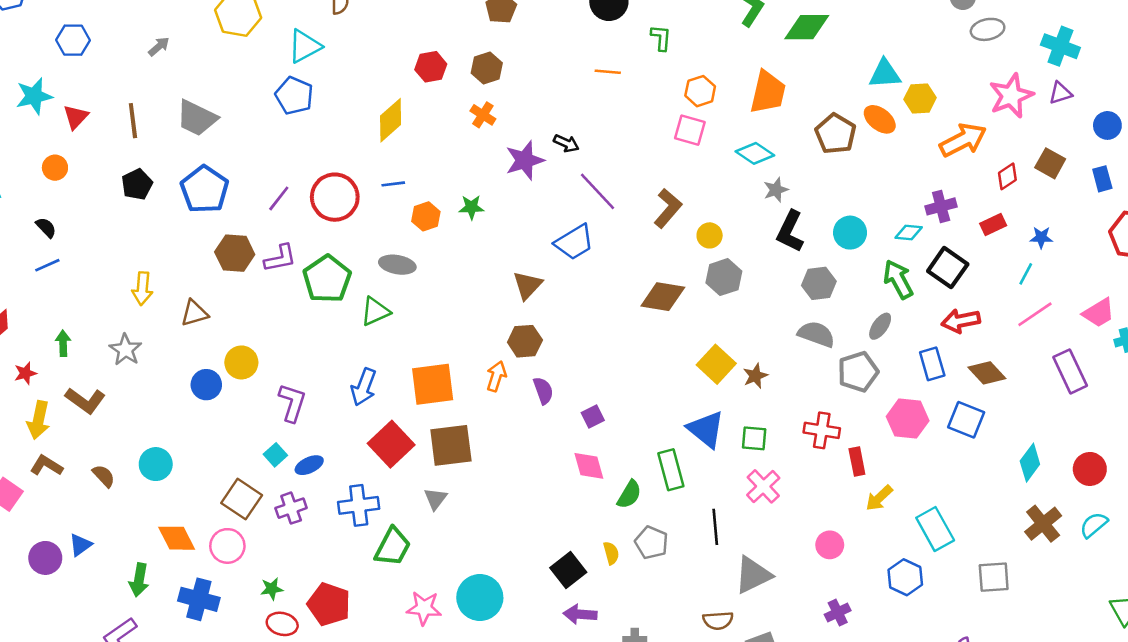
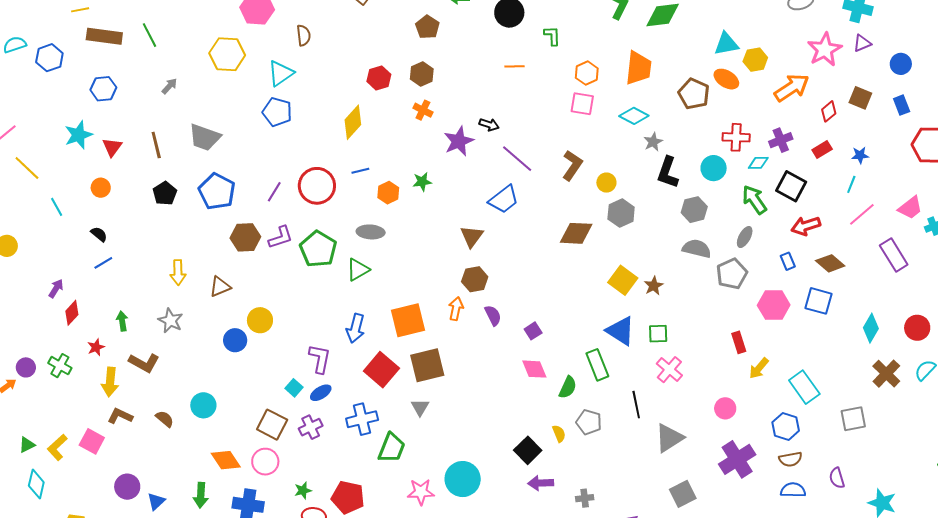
blue rectangle: (932, 364) -> (788, 261), size x0.7
purple L-shape: (292, 403) -> (320, 359), moved
red cross: (822, 430) -> (736, 137), moved
blue triangle: (80, 545) -> (156, 501), moved
purple cross: (838, 613) -> (737, 459), size x1.8
brown semicircle: (718, 621) -> (790, 459), moved

